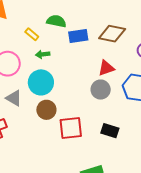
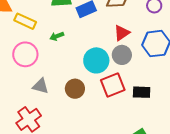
yellow rectangle: (32, 34) -> (25, 21), moved, size x1.5
cyan circle: (41, 82) -> (96, 60), moved
red square: (71, 128) -> (113, 85), moved

